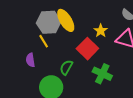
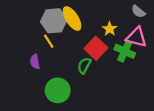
green semicircle: (66, 67) -> (84, 66), moved
green cross: (102, 74) -> (125, 51), moved

